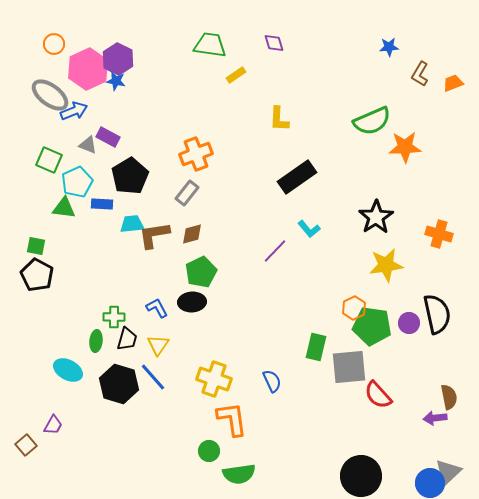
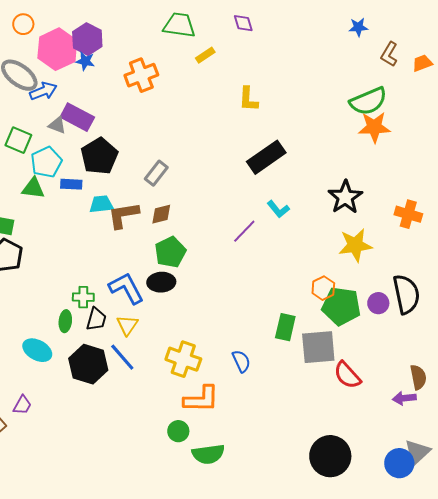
green semicircle: (372, 121) -> (368, 101), moved
purple rectangle: (108, 137) -> (77, 117), size x1.4
orange cross: (196, 154) -> (141, 75), moved
blue L-shape: (157, 308) -> (126, 288), size x1.6
orange L-shape: (232, 419) -> (201, 399), turned 99

